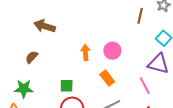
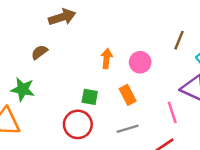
brown line: (140, 16) -> (179, 40), moved
brown arrow: (45, 26) -> (62, 17), turned 135
green square: (67, 86) -> (90, 97), moved

